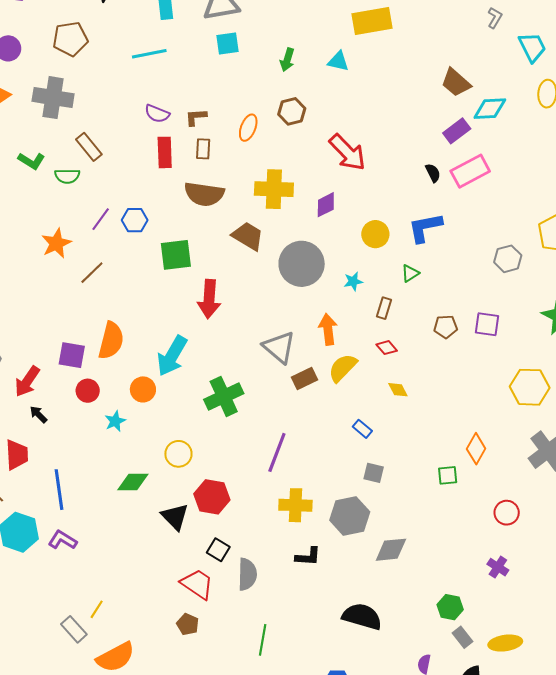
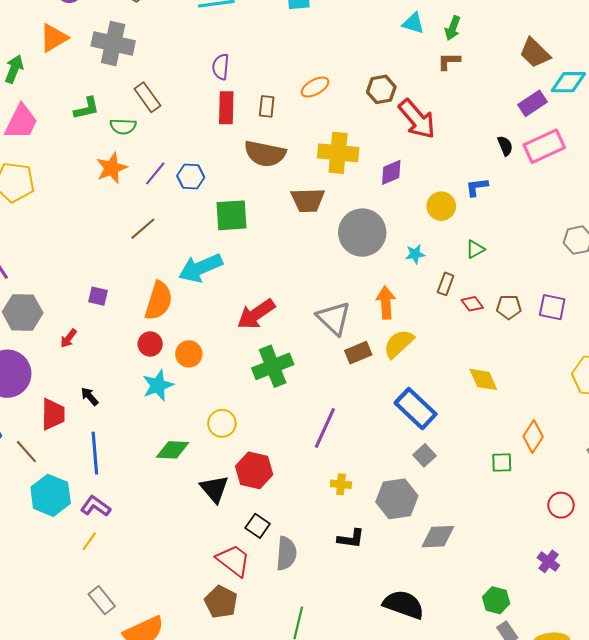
green arrow: (287, 60) -> (453, 28), moved
brown hexagon: (292, 111) -> (381, 89), moved
purple semicircle: (157, 114) -> (221, 67), turned 70
brown L-shape: (196, 117) -> (449, 61), moved
orange ellipse: (248, 128) -> (315, 87), turned 36
green L-shape: (31, 161) -> (87, 108), turned -48
blue L-shape: (425, 227) -> (477, 187), moved, size x0.6
brown trapezoid: (248, 236) -> (308, 200), turned 144
orange star: (56, 243) -> (112, 168), moved
red arrow: (209, 299) -> (256, 314), moved, turned 48
red diamond: (387, 348) -> (472, 304), moved
purple square: (72, 355) -> (98, 296), moved, size x0.7
cyan arrow: (172, 356) -> (201, 268), moved, turned 33
red arrow: (27, 381) -> (68, 338), size x0.6
yellow diamond: (398, 390) -> (483, 379), moved, size x1.4
red circle: (88, 391) -> (150, 344), moved
black arrow: (38, 414) -> (90, 396), moved
cyan star: (115, 421) -> (158, 385), size x1.4
blue rectangle: (362, 429) -> (416, 409), size x2.0
gray square: (374, 473) -> (425, 455), turned 30
yellow cross: (295, 505) -> (341, 484), size x0.6
yellow line: (97, 609) -> (89, 541), moved
brown pentagon: (188, 624) -> (221, 602), size x1.4

